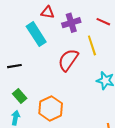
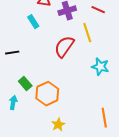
cyan rectangle: (36, 34) -> (33, 22), size x0.6
green rectangle: (20, 96) -> (25, 84), moved

